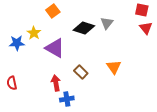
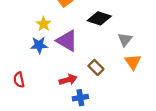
gray triangle: (107, 23) -> (125, 40), moved
blue star: (17, 43) -> (39, 45), moved
red arrow: (56, 83) -> (68, 80), turned 84

